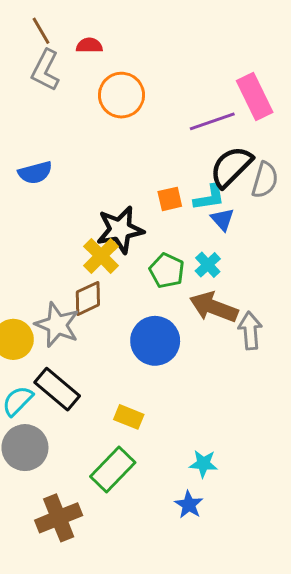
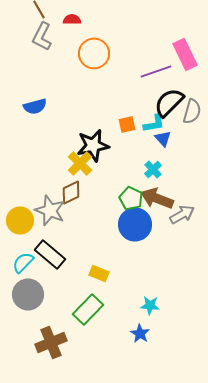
green pentagon: (167, 271) -> (131, 198), moved
gray arrow: (250, 331) -> (182, 214), turned 65
blue circle: (155, 341) -> (135, 224), moved

